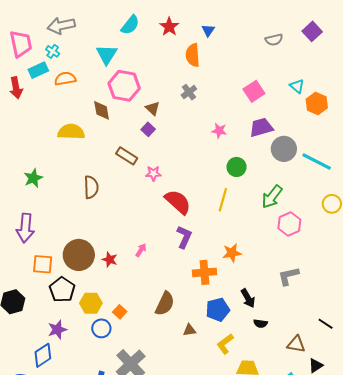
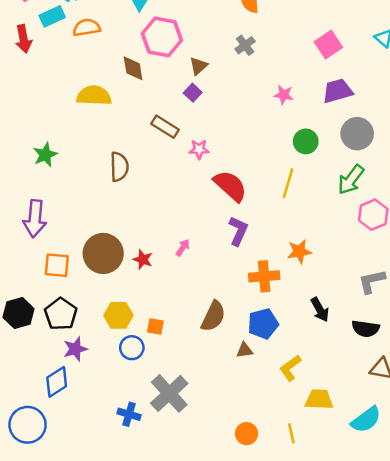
brown triangle: (153, 108) -> (198, 66), turned 35
gray circle: (284, 149) -> (357, 134), moved
black pentagon: (62, 290) -> (61, 314), moved
blue pentagon: (218, 310) -> (263, 324), moved
orange square: (120, 312) -> (155, 326), turned -32
black semicircle: (261, 323) -> (366, 329), moved, size x1.5

